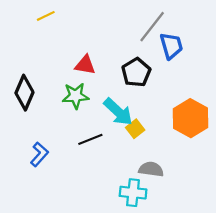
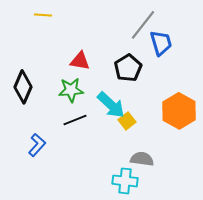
yellow line: (46, 16) -> (43, 15), turned 30
black line: (90, 139) -> (75, 120), moved

